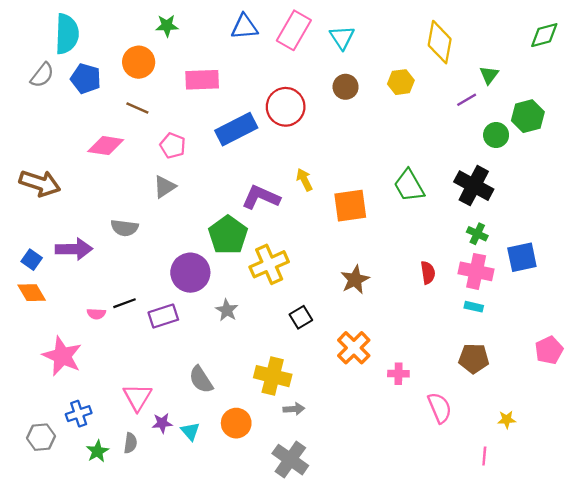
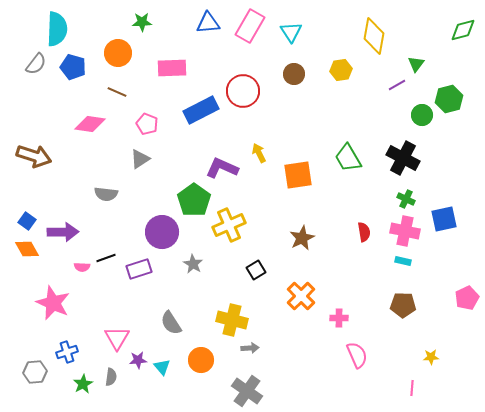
purple arrow: (74, 249) -> (63, 232), moved
pink semicircle: (440, 408) -> (357, 355), moved

